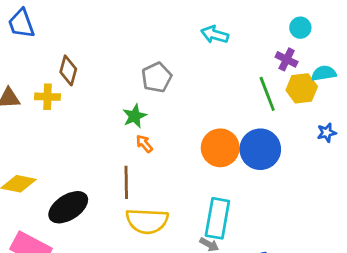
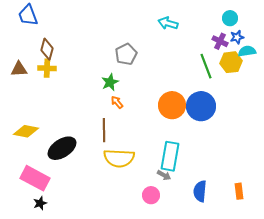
brown diamond: (68, 70) -> (47, 49), moved
blue star: (327, 133) -> (237, 37), moved

